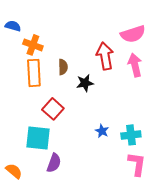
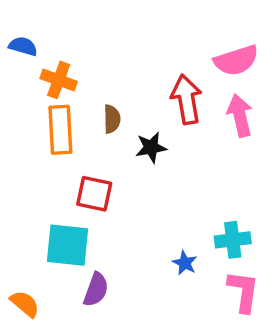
red square: (53, 109) -> (94, 194), turned -30
blue star: (102, 131) -> (185, 263), moved

